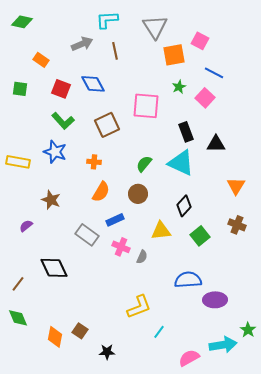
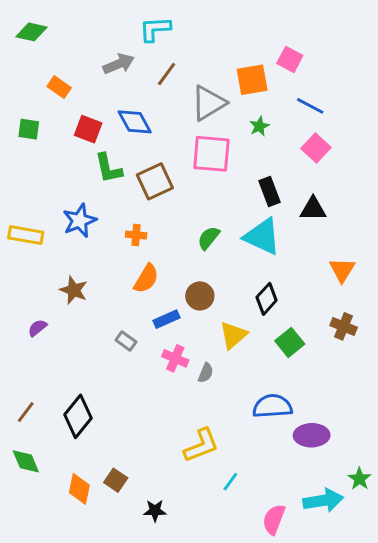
gray triangle: (155, 27) -> (209, 103), moved, turned 32
brown line: (115, 51) -> (167, 74), turned 48
pink square: (205, 98) -> (316, 148), moved
green L-shape: (63, 121) -> (108, 168), moved, turned 30
blue star: (55, 152) -> (79, 221), turned 30
brown circle: (138, 194) -> (200, 296), moved
yellow triangle: (161, 231) -> (233, 335), turned -35
gray rectangle: (87, 235) -> (126, 341), size x0.6
black diamond: (54, 268) -> (78, 416), moved, turned 64
pink semicircle: (189, 358) -> (274, 519), turned -40

